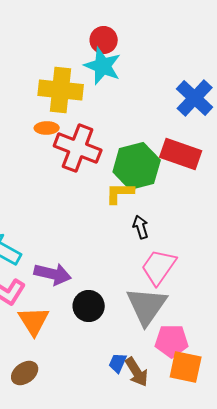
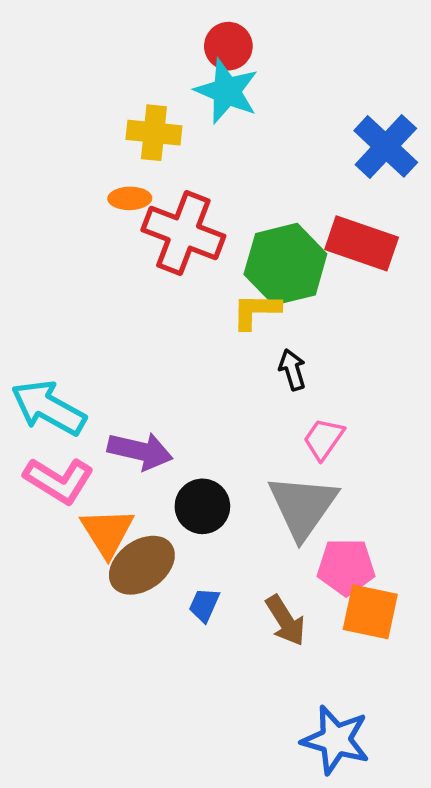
yellow cross: (61, 90) -> (154, 133), size x0.7
pink trapezoid: (159, 267) -> (324, 439), size x0.7
blue trapezoid: (118, 363) -> (204, 605), moved
brown ellipse: (25, 373) -> (142, 565), moved, size x1.4

